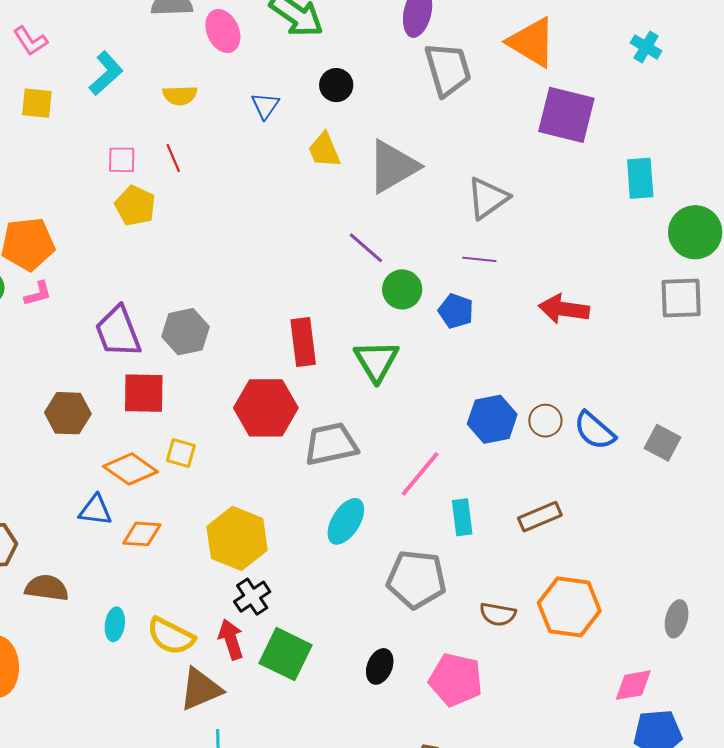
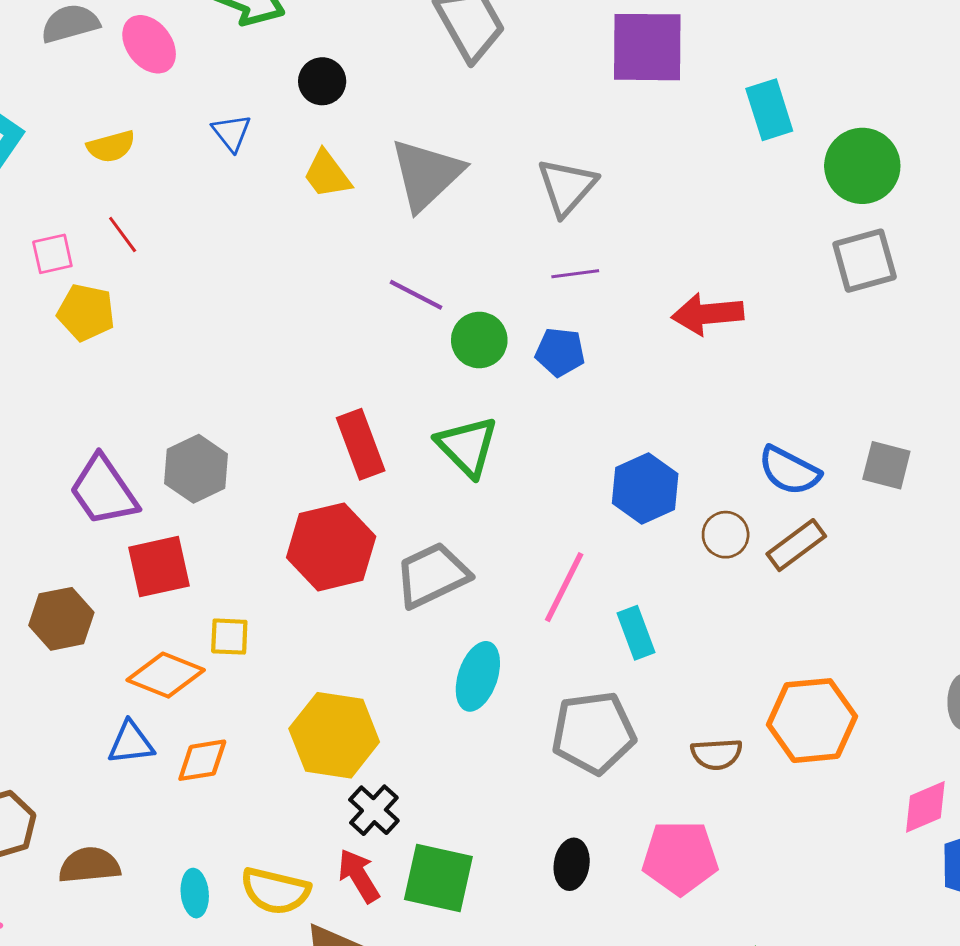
brown circle: (545, 421) -> (726, 535), moved
brown rectangle: (540, 517) -> (796, 545), moved

